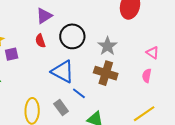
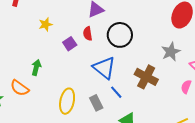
gray star: (107, 46) -> (171, 52), moved
purple square: (12, 54) -> (70, 44), moved, turned -32

